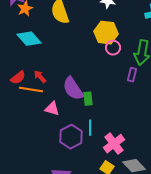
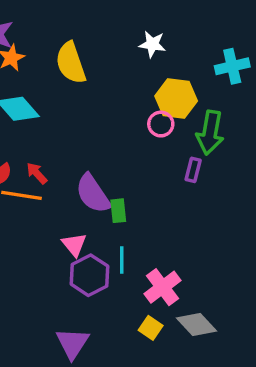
yellow hexagon: (106, 33) -> (176, 99), moved
pink triangle: (52, 109) -> (74, 245), moved, turned 35

